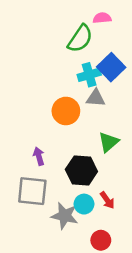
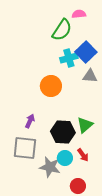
gray triangle: (96, 98) -> (90, 76), moved
green triangle: (109, 142) -> (85, 125), moved
purple arrow: (39, 156) -> (30, 121), turned 40

